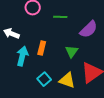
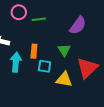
green line: (60, 17) -> (39, 19), moved
cyan square: (44, 79) -> (45, 66), moved, turned -32

